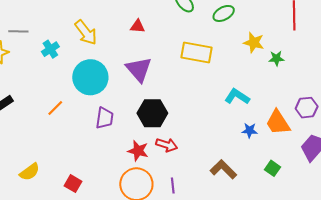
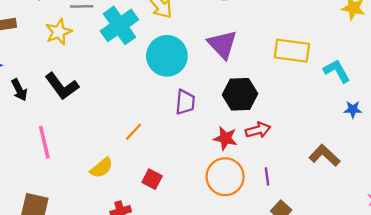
cyan cross: (50, 49) -> (119, 25), size x1.8
yellow rectangle: (196, 52) -> (292, 51), moved
cyan L-shape: (237, 97) -> (337, 71), turned 30
orange line: (55, 108) -> (134, 132), moved
red arrow: (167, 145) -> (258, 130), turned -30

